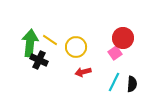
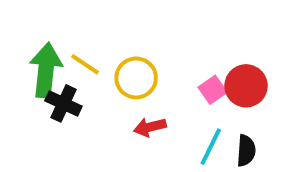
red circle: (123, 38) -> (246, 86), moved

